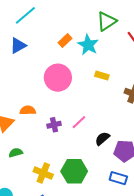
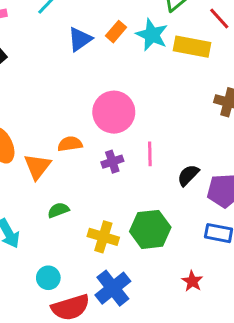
blue triangle: (18, 46) -> (80, 39), moved
yellow rectangle: (102, 76) -> (192, 47), moved, size x1.6
pink circle: (58, 78) -> (114, 112), moved
pink line: (79, 122) -> (150, 154), turned -42

